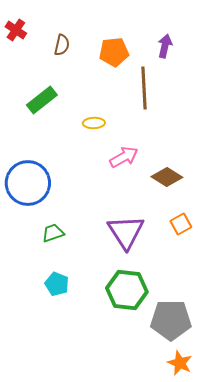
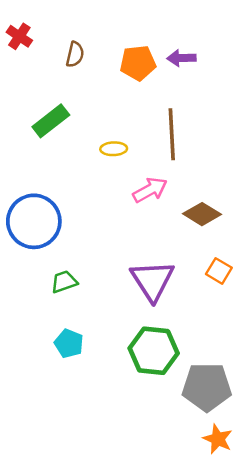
purple arrow: (165, 46) -> (181, 58), moved, turned -105
brown line: (144, 88) -> (172, 134), moved
orange square: (181, 224) -> (219, 271), turned -30

